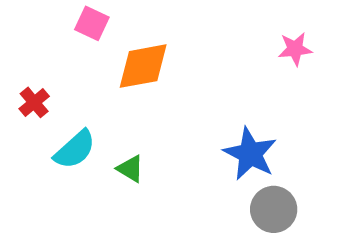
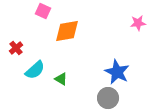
gray circle: (274, 209) -> (108, 98), moved

